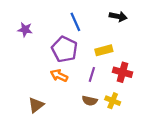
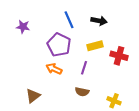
black arrow: (118, 16) -> (99, 21), moved
red cross: (123, 72) -> (119, 56), moved
yellow cross: (113, 101) -> (114, 101), moved

